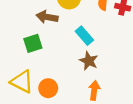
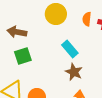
brown arrow: (47, 17) -> (17, 32), moved

